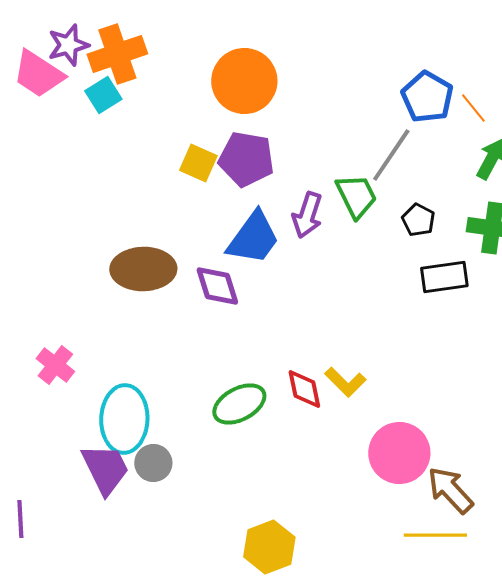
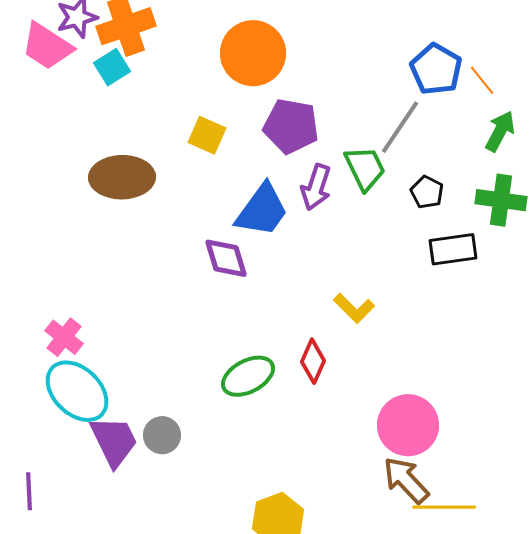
purple pentagon: (246, 159) -> (291, 126), moved
brown ellipse: (143, 269) -> (122, 177), moved
yellow L-shape: (345, 382) -> (354, 308), moved
red diamond: (304, 389) -> (313, 361), turned 36
cyan ellipse: (124, 419) -> (77, 391), moved, turned -48
brown arrow: (450, 490) -> (406, 480), moved

